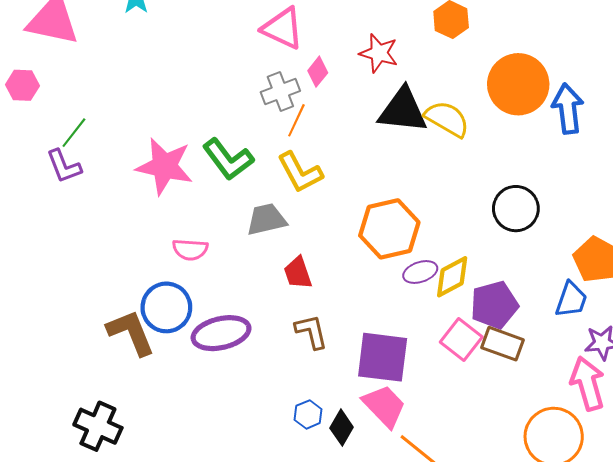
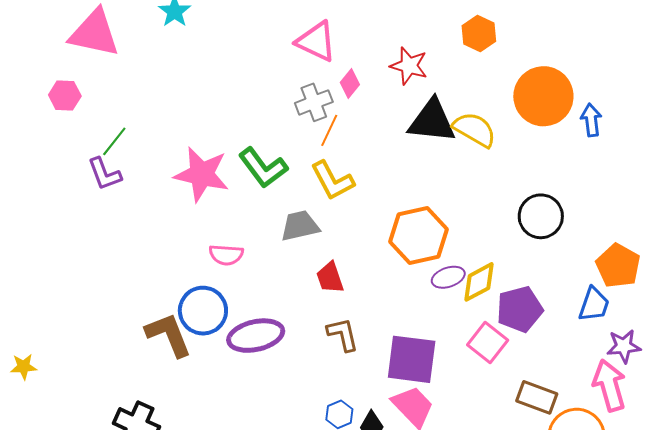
blue arrow: (568, 109) -> (591, 120), size x0.7
brown rectangle: (503, 344) -> (537, 397), moved

